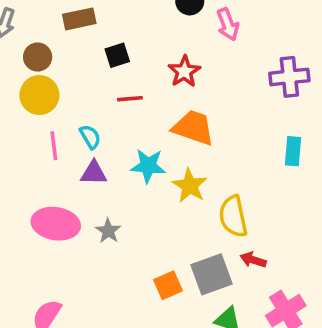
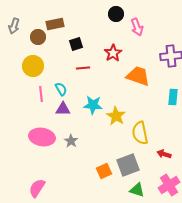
brown circle: (38, 57) -> (38, 37), moved
orange trapezoid: (193, 128) -> (138, 76), moved
red arrow: (253, 260) -> (164, 154), moved

